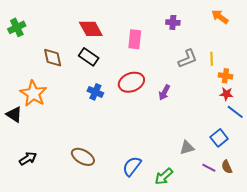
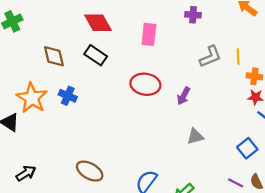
red ellipse: (131, 82) -> (145, 84), turned 30
blue cross: (95, 92) -> (68, 96), moved
gray triangle: (187, 148) -> (195, 136), moved

